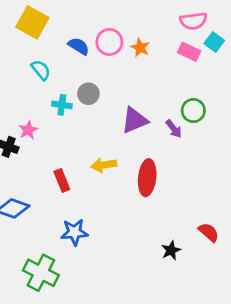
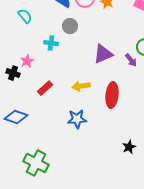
cyan semicircle: (41, 70) -> (25, 16), moved
gray circle: (88, 94) -> (70, 26), moved
red rectangle: (62, 180) -> (45, 88), moved, turned 70
blue star: (74, 232) -> (77, 119), moved

